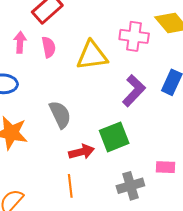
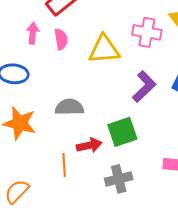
gray semicircle: (60, 115) -> (69, 107), turned -68
orange line: (70, 186) -> (64, 165), moved
gray cross: (130, 186) -> (119, 179), moved

